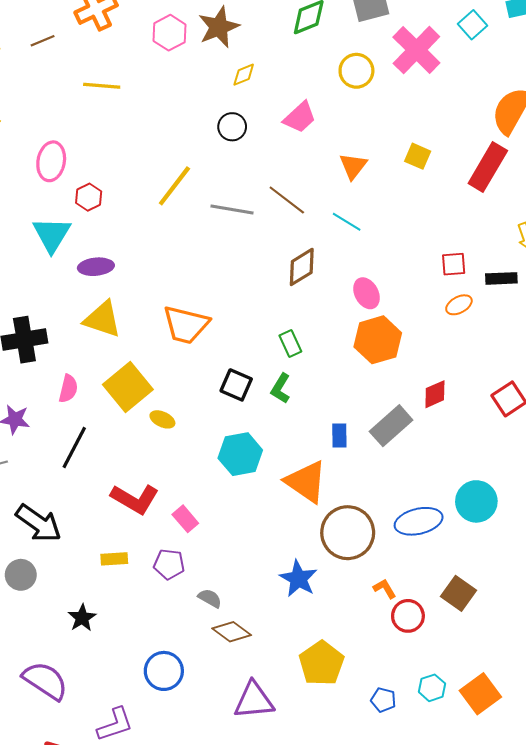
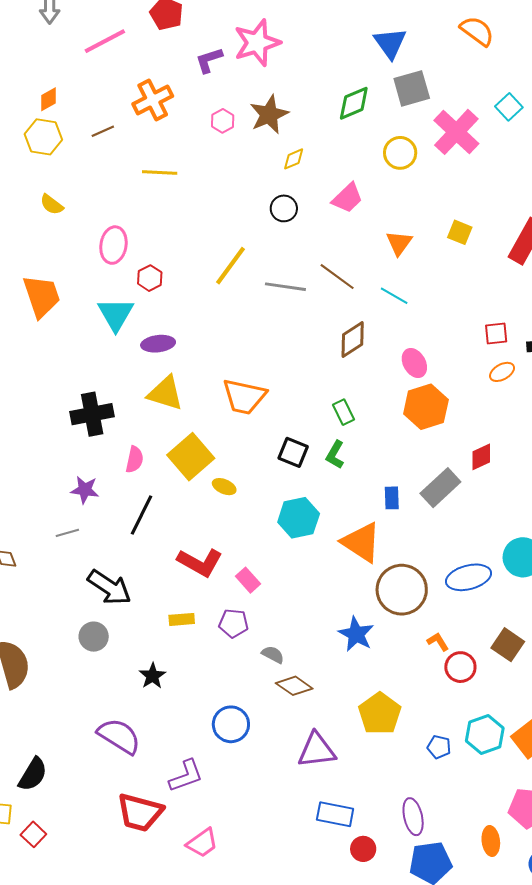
pink hexagon: (170, 33) -> (223, 121), size x0.7
cyan hexagon: (432, 688) -> (485, 735), size x1.5

